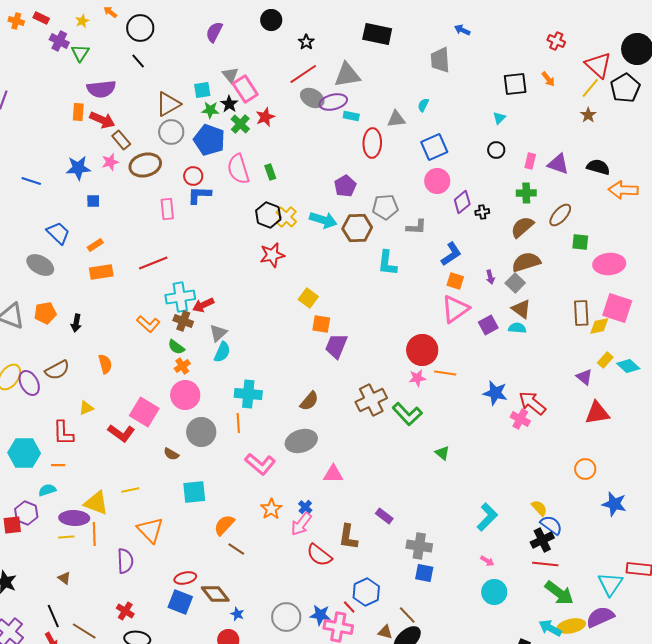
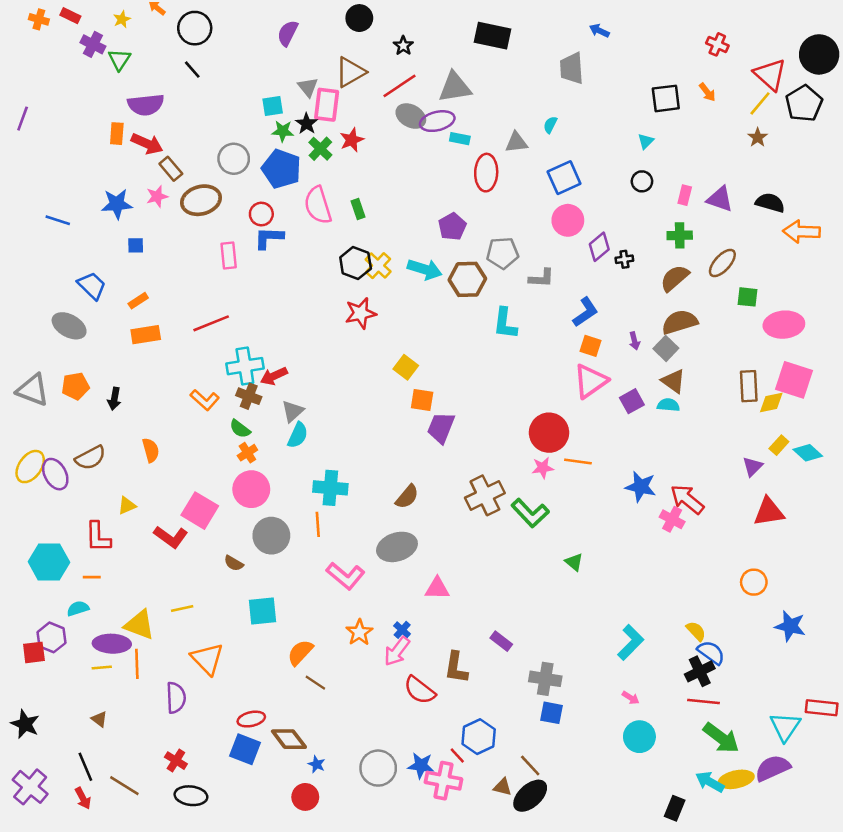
pink rectangle: (245, 89) -> (327, 105), turned 40
brown triangle: (168, 104) -> (351, 72), moved
purple triangle: (584, 377) -> (753, 467), turned 36

